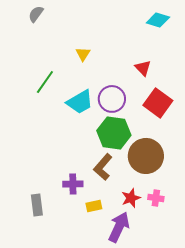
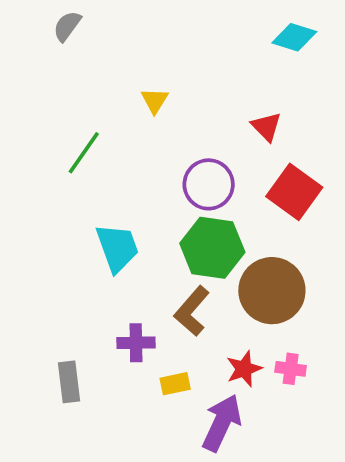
cyan trapezoid: (80, 102) -> (117, 248), moved, turned -80

